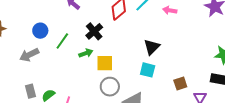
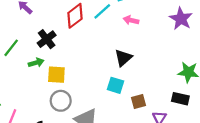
black triangle: (152, 47) -> (123, 58), moved
cyan square: (148, 70) -> (115, 85), moved

